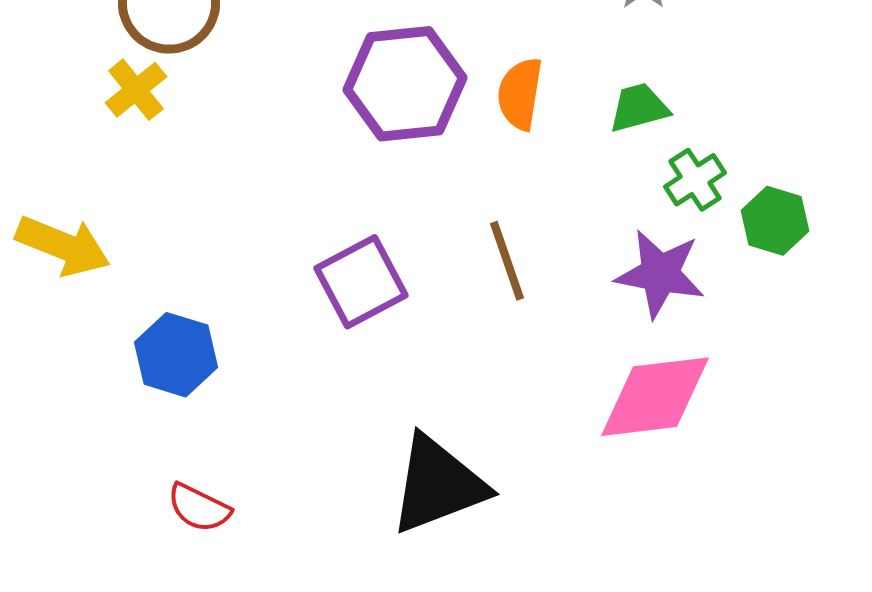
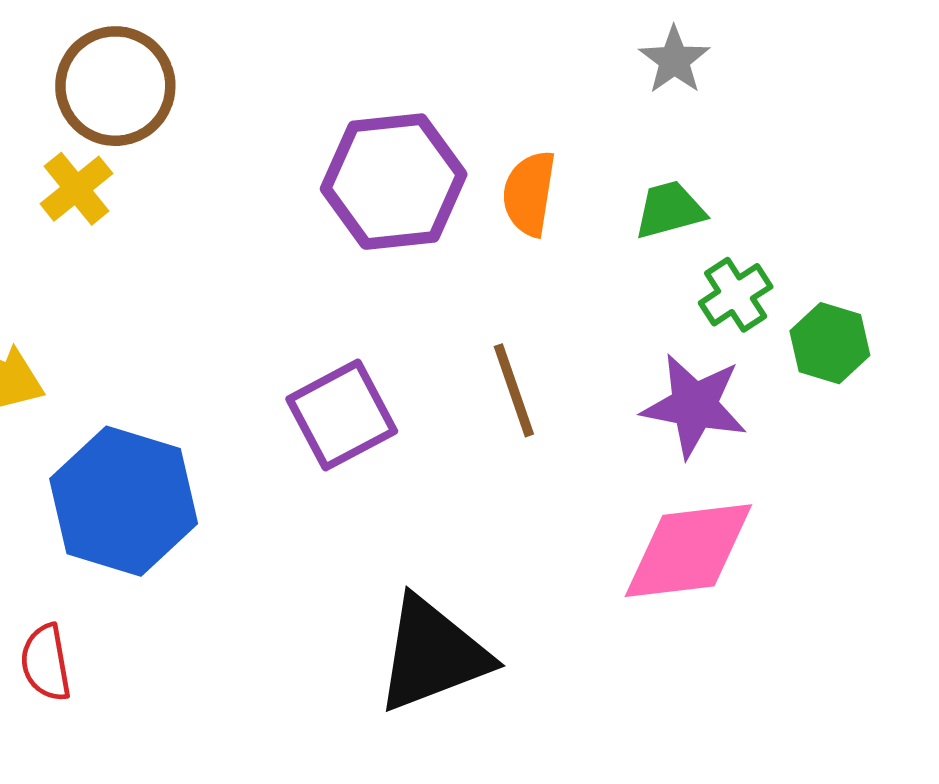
blue hexagon: (176, 355) -> (124, 501), size x1.5
red semicircle: (199, 508) -> (46, 663), moved, turned 54

